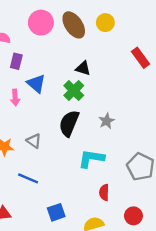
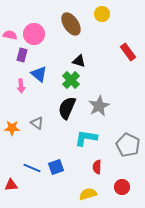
pink circle: (41, 23) -> (34, 34), moved
yellow circle: (105, 23) -> (102, 14), moved
gray star: (107, 121) -> (99, 106), size x1.5
blue line: (28, 178) -> (32, 168), moved
blue square: (56, 212) -> (56, 167), moved

